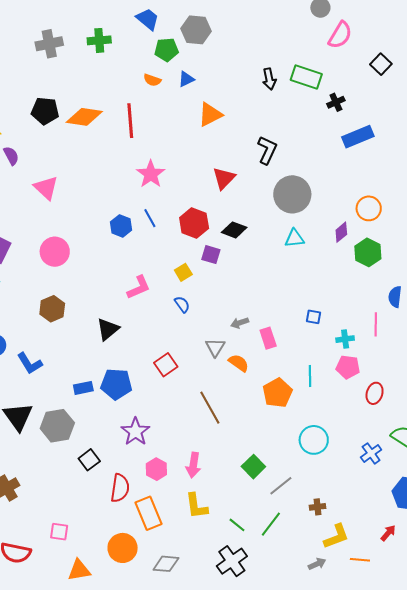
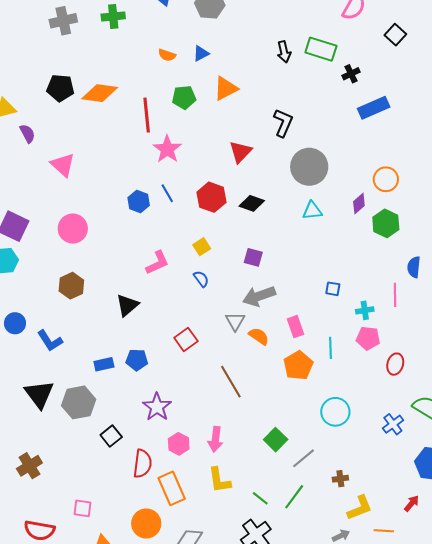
green pentagon: (166, 50) -> (184, 97), moved
red line: (130, 121) -> (147, 115), moved
purple square: (211, 255) -> (253, 257), moved
gray arrow: (240, 323) -> (259, 296), size x1.8
pink rectangle: (268, 338) -> (295, 327), moved
blue pentagon: (116, 384) -> (137, 360), size x0.7

